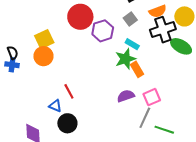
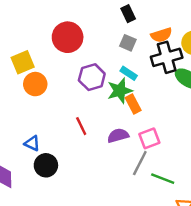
gray square: (130, 19) -> (128, 43), turned -32
purple hexagon: (103, 31) -> (92, 77), moved
orange circle: (43, 56) -> (35, 84), moved
red line: (69, 91) -> (81, 126), moved

